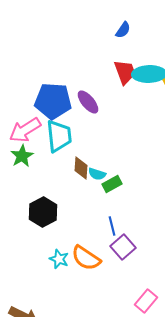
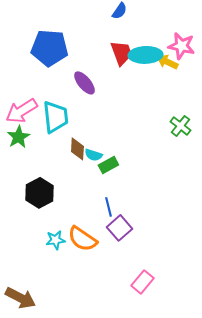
blue pentagon: (53, 101) -> (49, 48), moved
cyan star: (59, 259) -> (55, 240), turned -30

